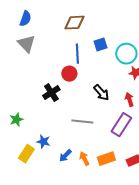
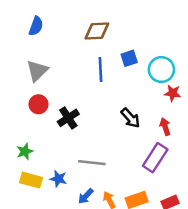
gray triangle: (26, 44) -> (37, 71), moved, turned 30
red circle: (69, 74) -> (38, 104), moved
gray line: (82, 122) -> (92, 163), moved
yellow rectangle: (26, 154) -> (31, 180), moved, turned 72

